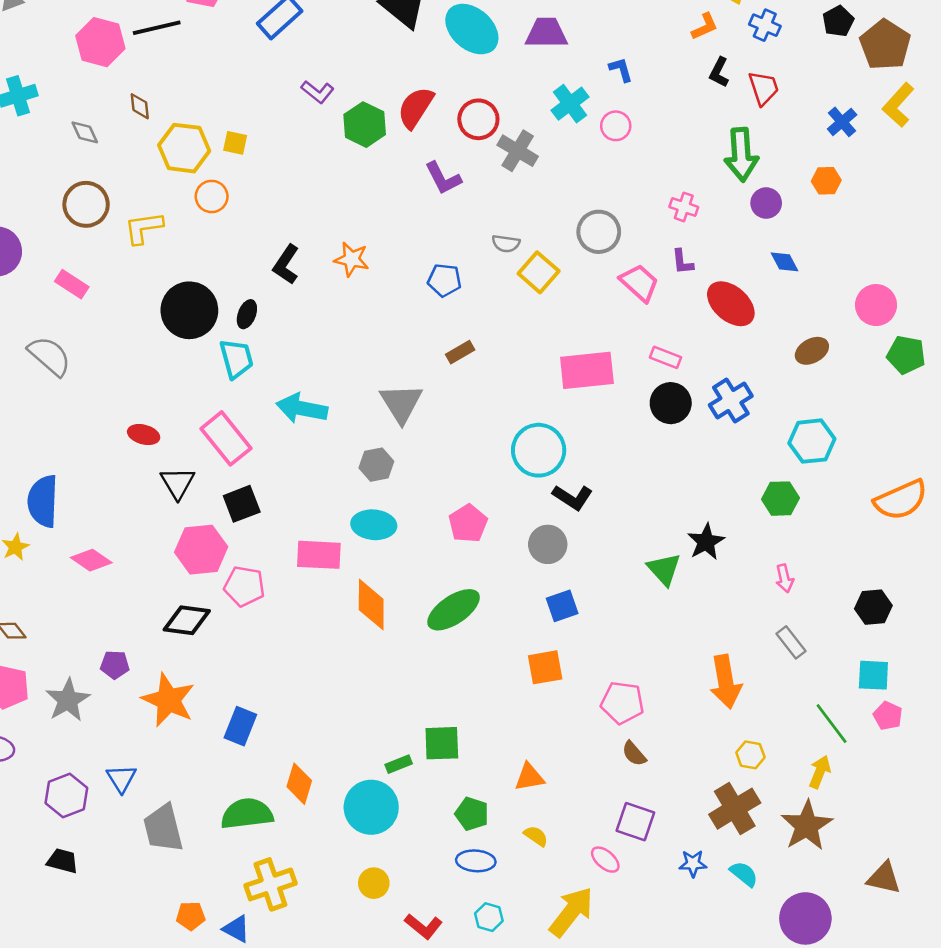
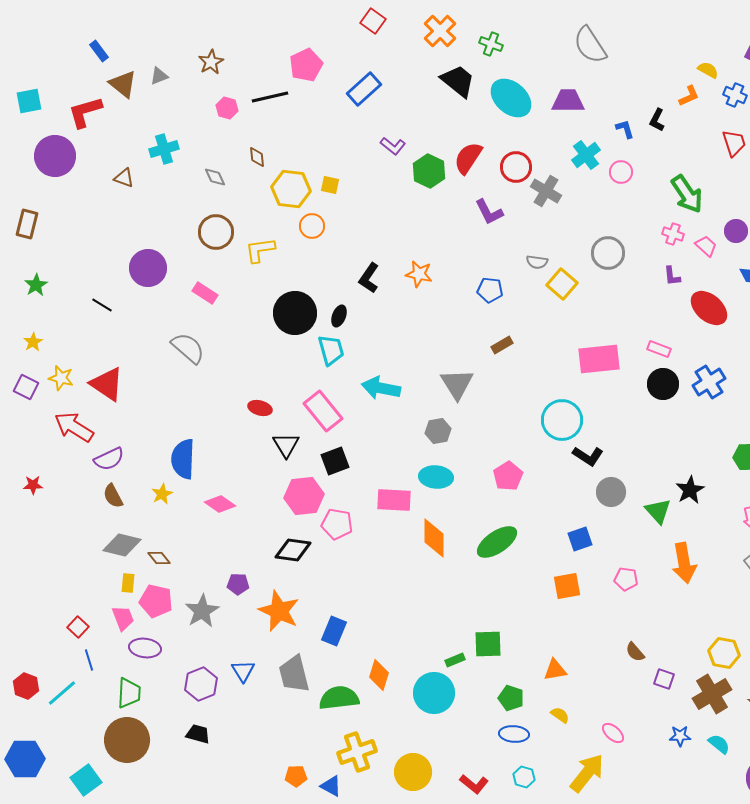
pink hexagon: (100, 42) -> (227, 108), size x0.6
black L-shape: (719, 72) -> (657, 120), moved
green arrow: (741, 155) -> (687, 194), moved, turned -30
pink trapezoid: (639, 283) -> (706, 246), moved, size x0.7
gray circle: (548, 544) -> (611, 492), moved
orange arrow: (726, 682) -> (684, 563), moved
pink pentagon: (622, 703) -> (626, 579), moved, size x0.7
yellow hexagon: (750, 755) -> (724, 653), size x1.4
purple square: (635, 822) -> (664, 679), moved, size x0.7
gray trapezoid: (163, 828) -> (294, 674), moved
yellow circle: (374, 883) -> (413, 772), moved, size x1.6

